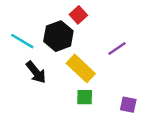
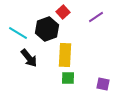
purple line: (117, 49) -> (96, 17), moved
yellow rectangle: (81, 68) -> (65, 55), turned 50

